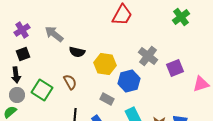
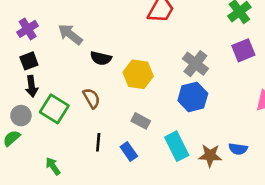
purple square: (175, 68) -> (243, 50), moved
black arrow: (16, 75) -> (32, 86), moved
blue hexagon: (129, 81) -> (193, 97), moved

